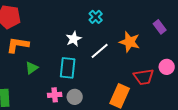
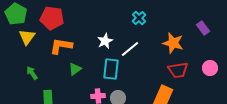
white star: (74, 39) -> (105, 41), moved
white line: (100, 51) -> (130, 49), moved
red trapezoid: (144, 77) -> (178, 70), moved

